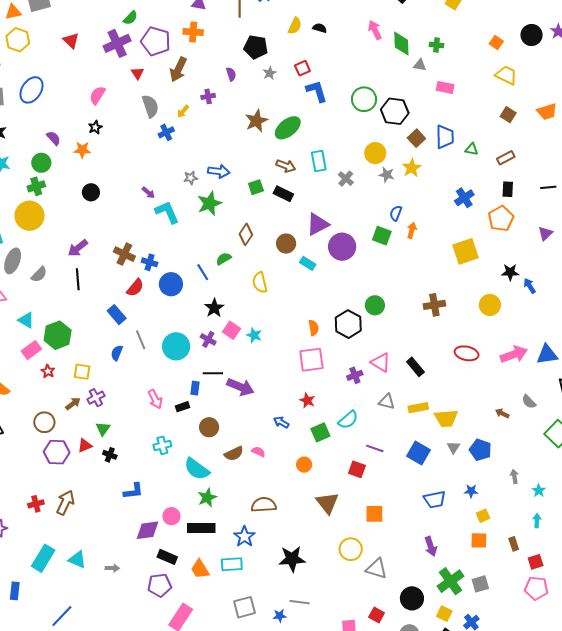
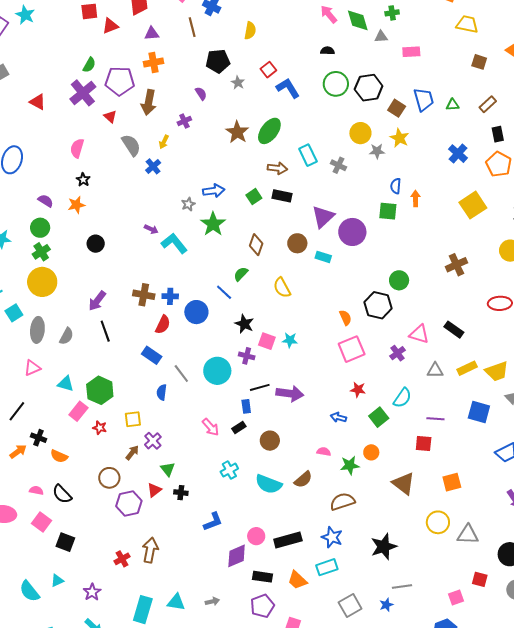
black semicircle: (320, 28) -> (327, 51), moved
brown semicircle: (234, 454) -> (303, 480), moved
green star: (207, 498) -> (350, 465), moved, turned 30

